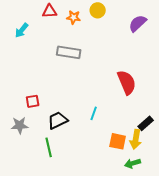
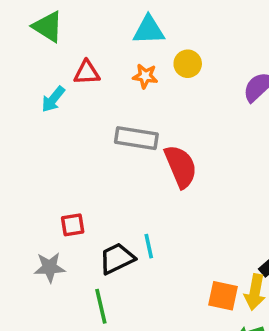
red triangle: (50, 11) -> (87, 73), moved
red semicircle: (127, 82) -> (181, 166), moved
cyan line: (94, 113) -> (149, 246), moved, turned -32

